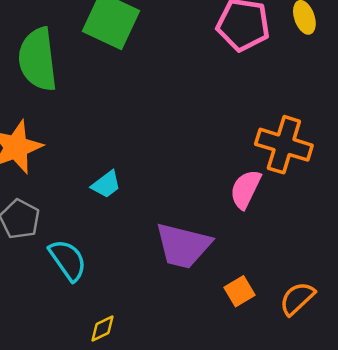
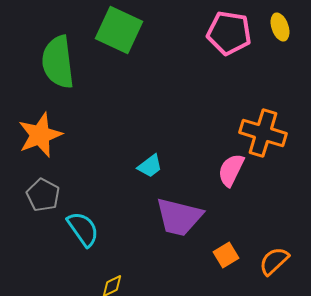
cyan trapezoid: (106, 184) -> (150, 166), moved

